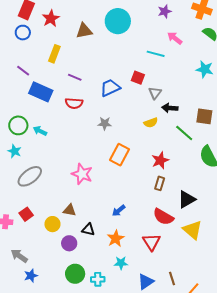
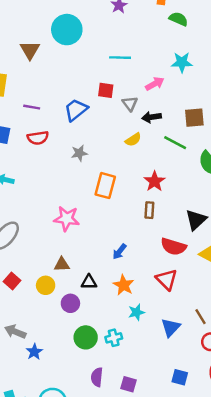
brown triangle: (84, 31) -> (30, 50), turned -36
pink arrow: (175, 38) -> (155, 84), moved, turned 126
brown rectangle: (160, 183) -> (149, 210), moved

